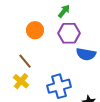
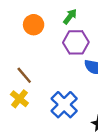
orange circle: (35, 30) -> (34, 25), moved
blue cross: (59, 86) -> (64, 105), turned -30

